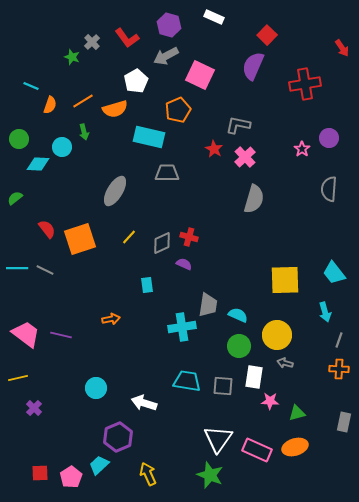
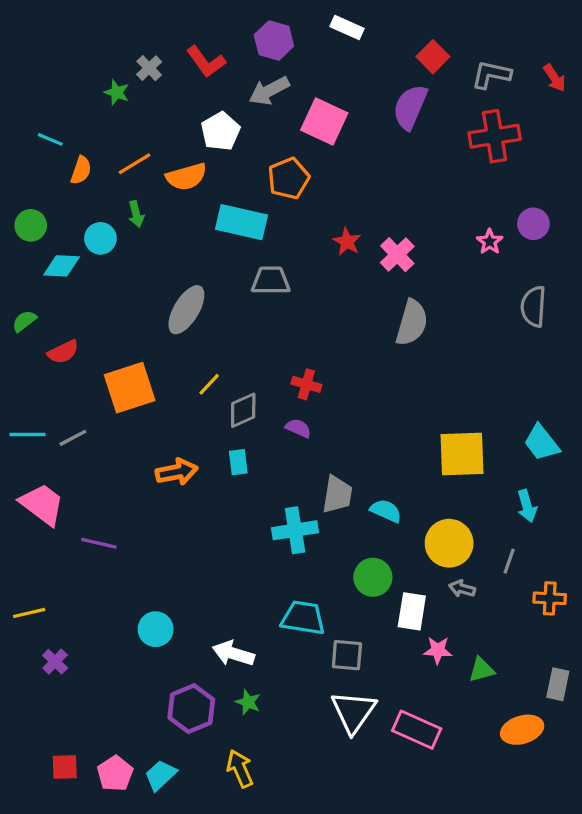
gray L-shape: (238, 125) -> (491, 75), moved
red semicircle: (47, 229) -> (63, 352), moved, turned 102
gray diamond: (162, 243) -> (243, 410), moved
gray line: (45, 270) -> (73, 438), turned -54
orange arrow: (111, 319) -> (177, 472), moved, size x1.4
pink trapezoid: (26, 334) -> (42, 504), moved
gray line: (339, 340) -> (509, 561), moved
green circle: (239, 346) -> (373, 577), moved
gray square: (223, 386) -> (347, 655), moved
orange ellipse: (295, 447) -> (522, 730), moved
cyan trapezoid: (99, 465) -> (160, 775), moved
green star: (210, 475) -> (248, 702), moved, size x0.6

